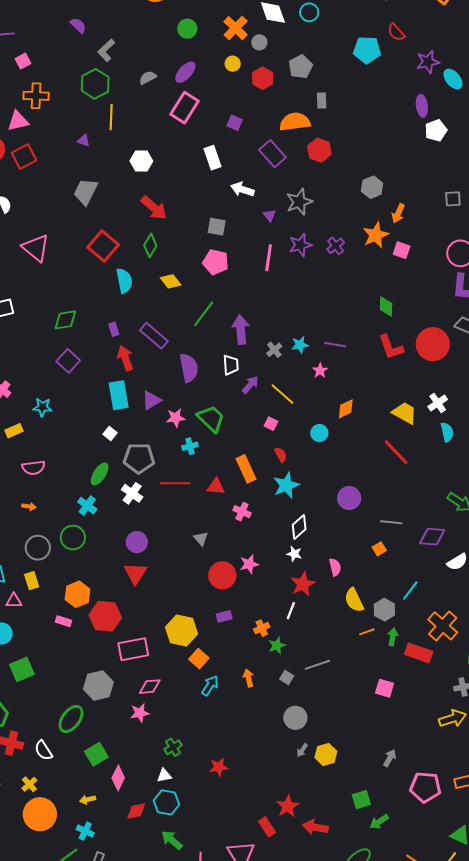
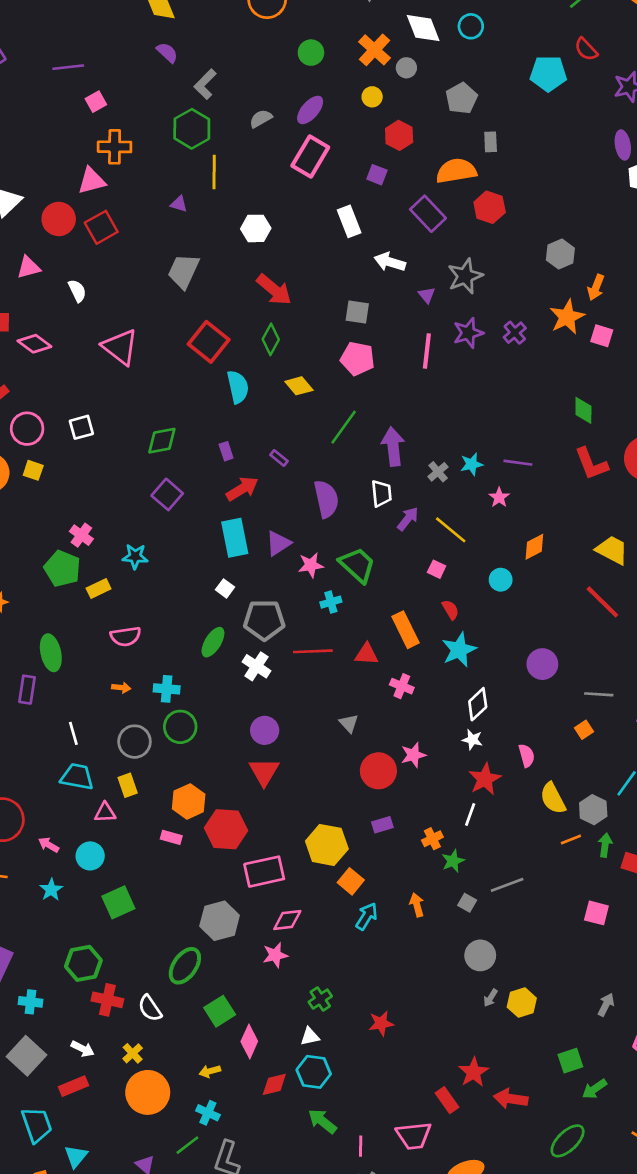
red hexagon: (263, 78) -> (399, 135), moved
purple rectangle: (154, 336) -> (279, 458), size x0.5
red arrow: (125, 358) -> (242, 489), turned 80
cyan cross: (87, 506) -> (167, 689), moved, turned -30

